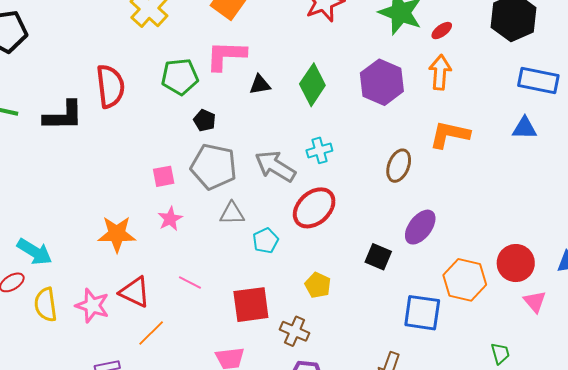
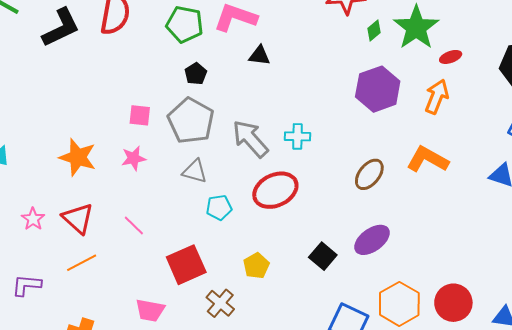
green diamond: (312, 85) -> (374, 31), moved, size x0.5
black L-shape: (63, 116) -> (61, 28), turned -42
red square: (251, 305) -> (186, 265), turned -33
pink star: (92, 306) -> (33, 219), size x0.7

